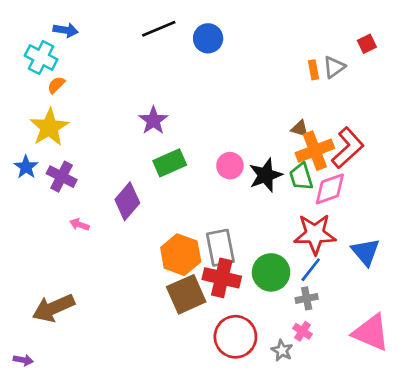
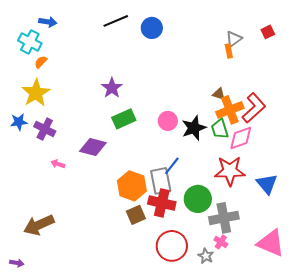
gray triangle: (334, 67) -> (234, 39), moved
blue star: (26, 167) -> (19, 122), turned 30
purple diamond: (127, 201) -> (93, 147), turned 64
blue line: (311, 270) -> (172, 166), moved
brown square: (186, 294) -> (136, 215), size x0.7
gray cross: (307, 298) -> (224, 218), size x1.8

